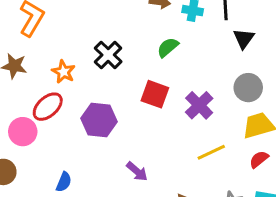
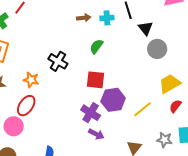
gray circle: (248, 88) -> (157, 49), moved
purple cross: (199, 105) -> (91, 113), moved
purple hexagon: (99, 120) -> (113, 100), moved

